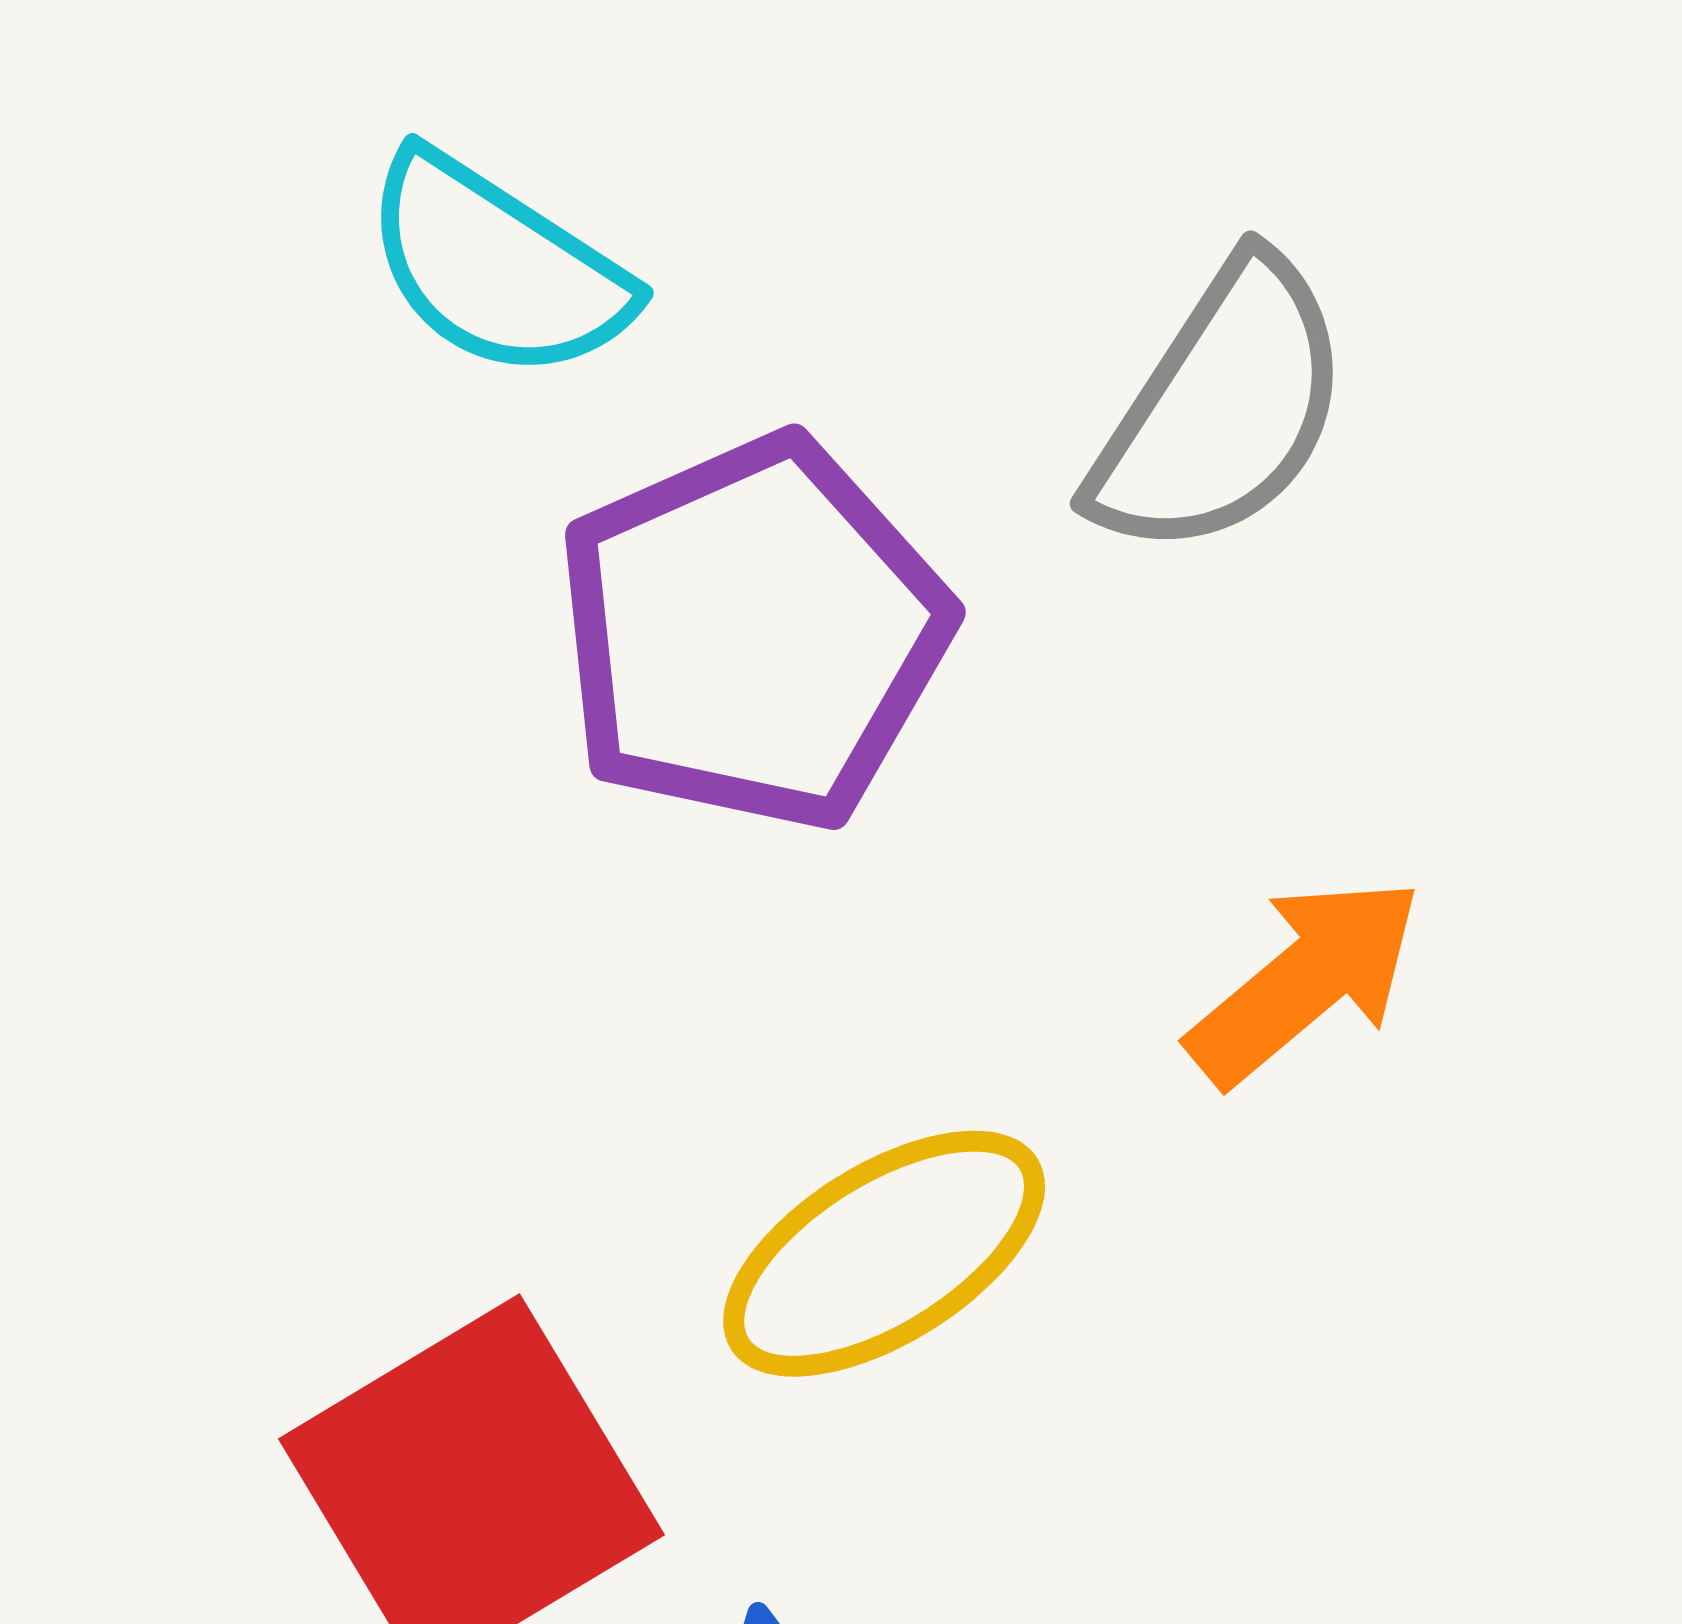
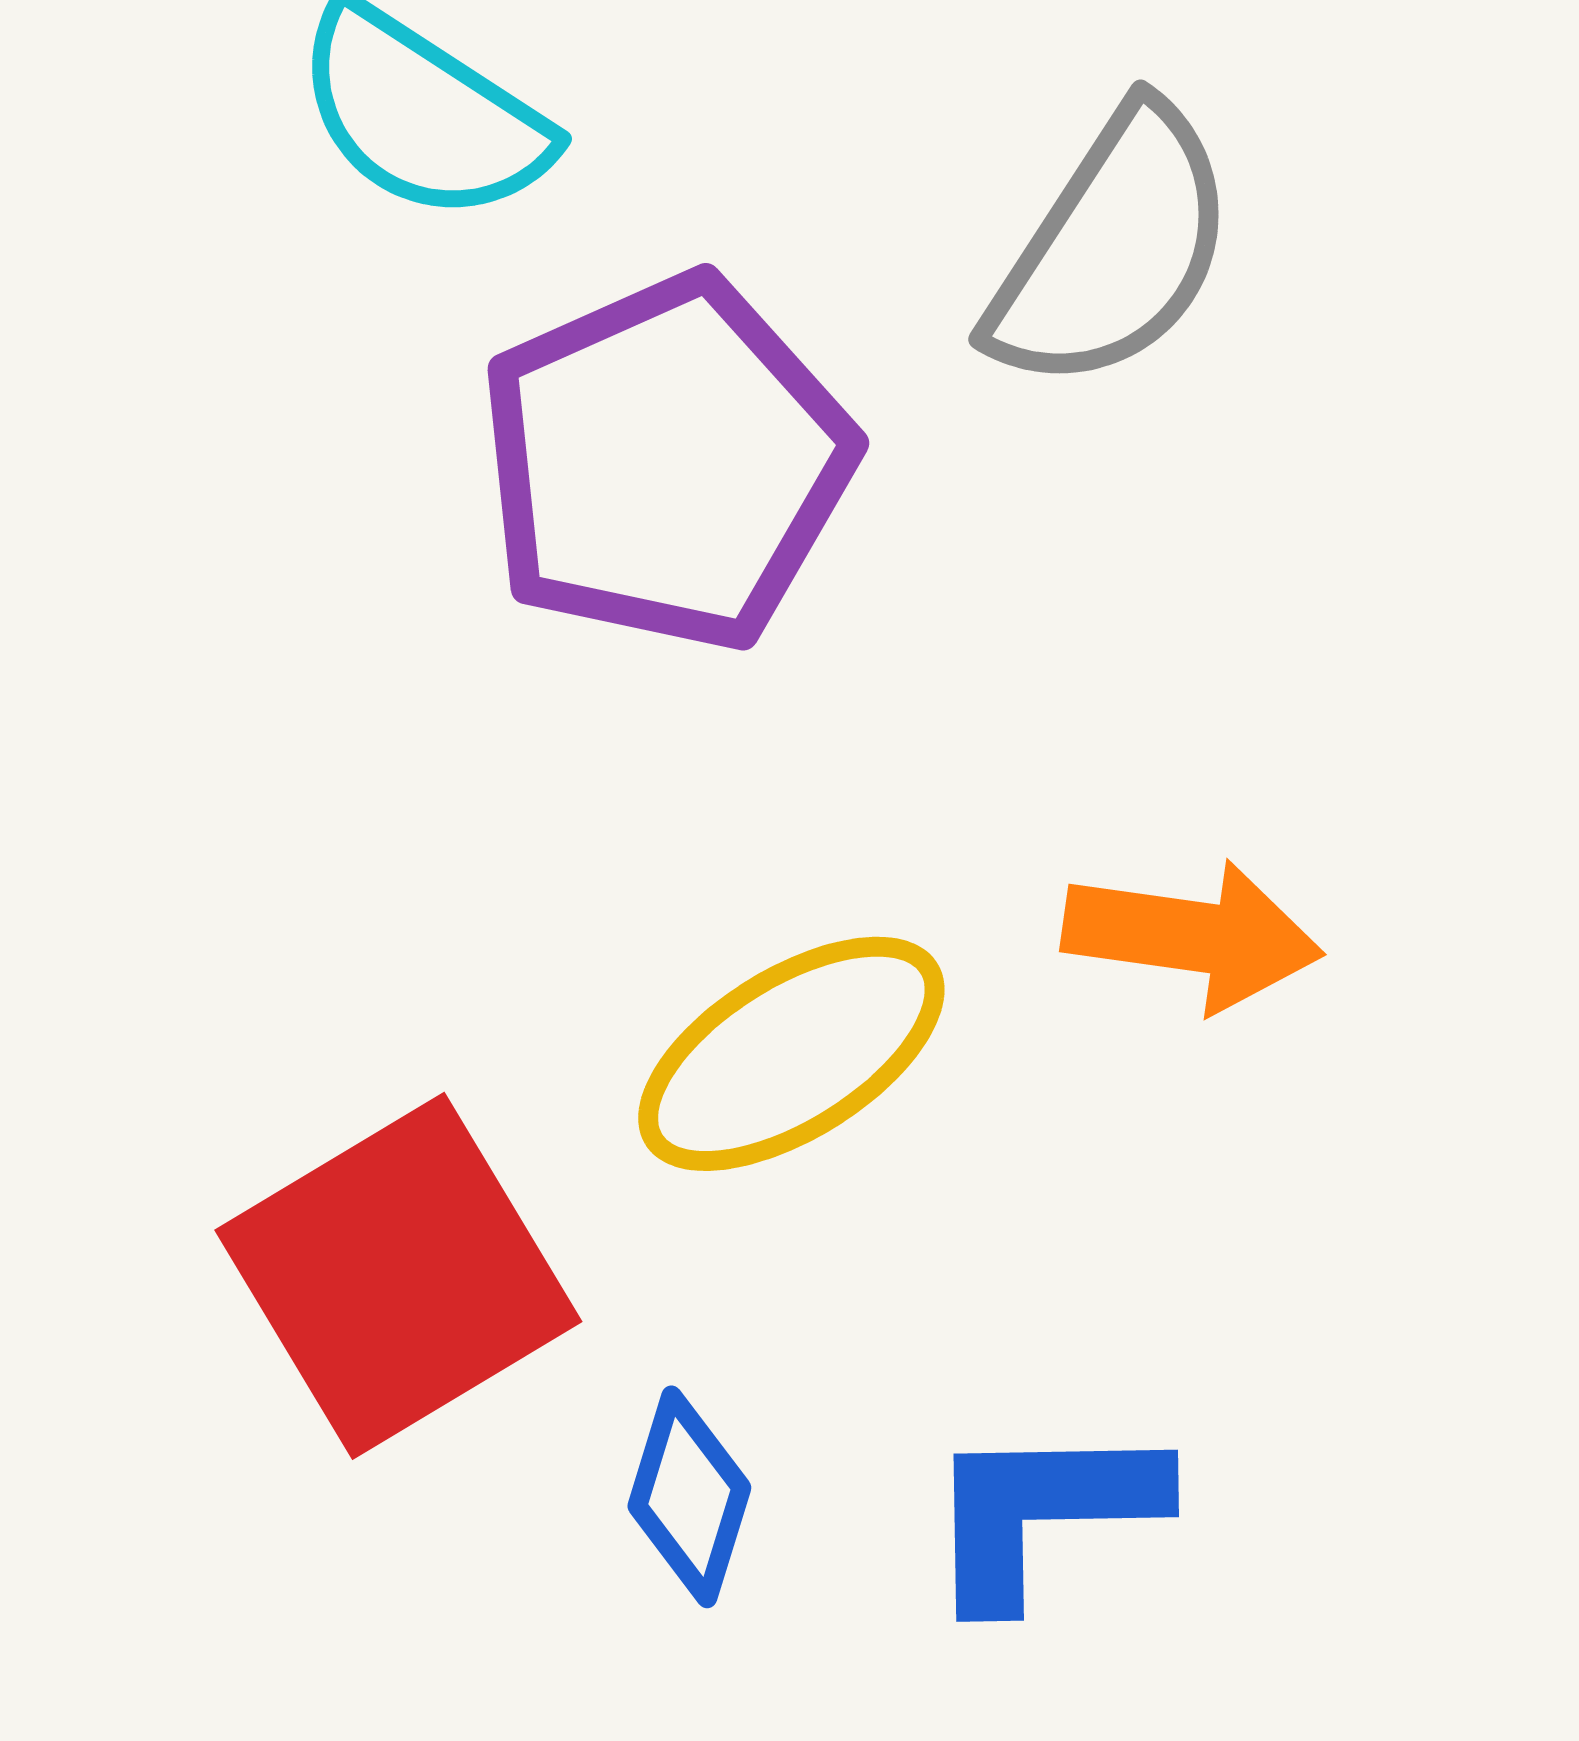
orange arrow: (1305, 981) -> (1192, 936), moved, turned 48

